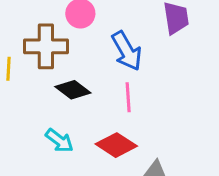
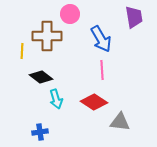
black diamond: (73, 90) -> (41, 77), moved
cyan arrow: (59, 141) -> (56, 99), turned 36

